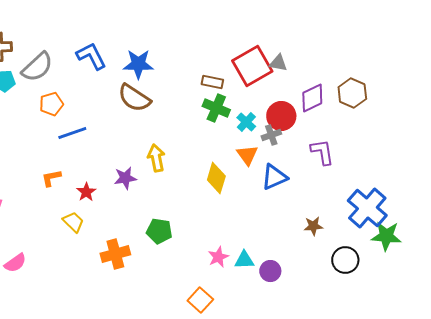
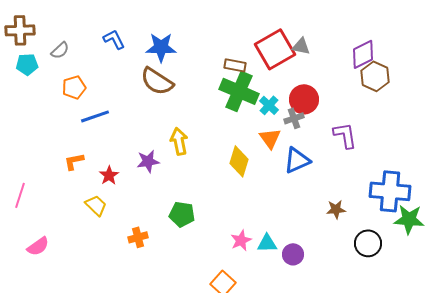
blue L-shape: (91, 56) -> (114, 39), size x0.7
gray semicircle: (37, 67) -> (60, 50), size x0.6
purple diamond: (312, 98) -> (363, 54), moved
green cross: (216, 108) -> (239, 91), size x1.4
blue cross: (367, 208) -> (390, 191), turned -36
orange cross: (115, 254) -> (138, 237), size x0.7

